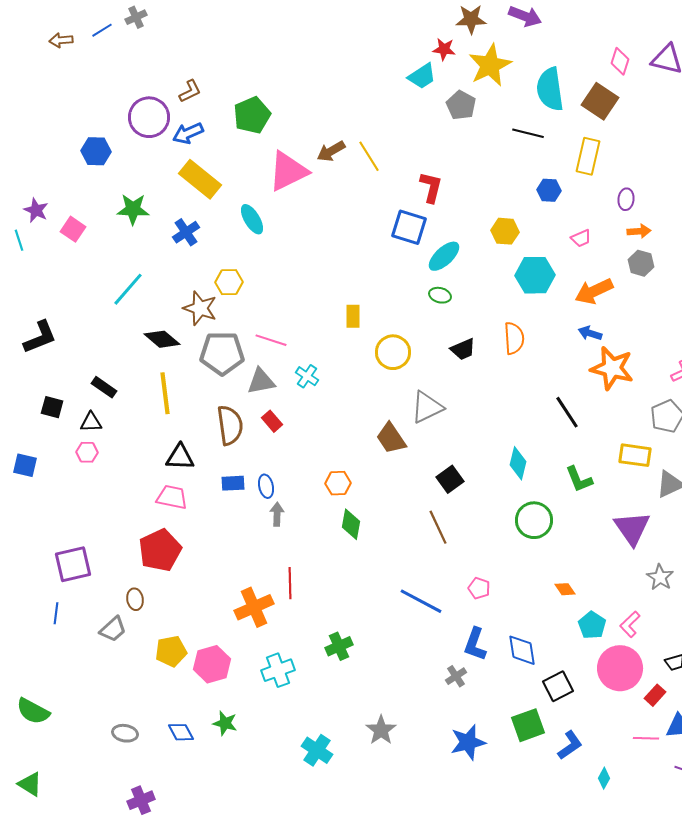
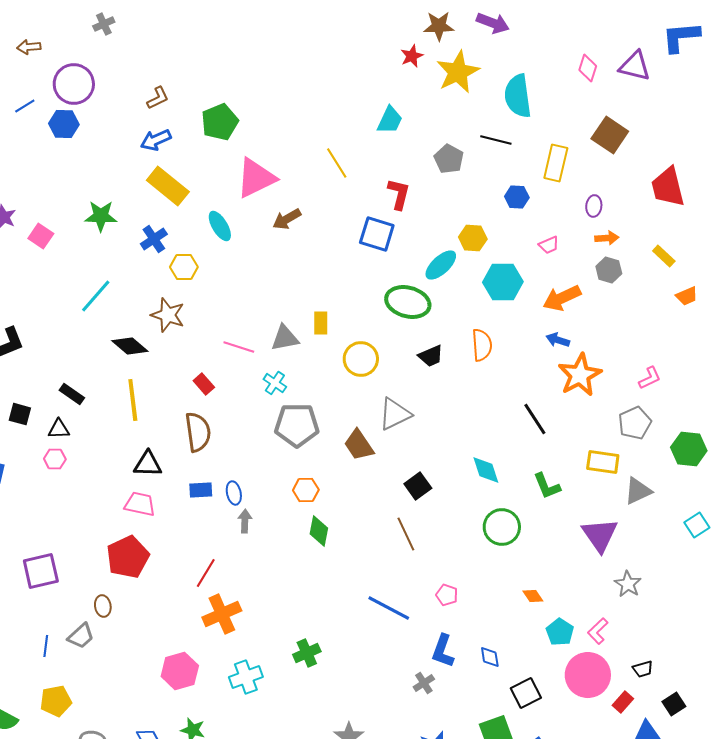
blue line: (102, 30) -> (25, 106), moved
red star: (444, 49) -> (412, 56), turned -30
cyan trapezoid: (422, 76) -> (390, 120), moved, turned -32
brown square: (600, 101) -> (610, 135), moved
gray pentagon: (461, 105) -> (449, 159), moved
purple circle: (149, 117) -> (74, 84), moved
blue hexagon: (96, 151) -> (64, 124), moved
brown arrow: (331, 151) -> (287, 219), moved
cyan ellipse: (444, 256) -> (441, 265), moved
yellow hexagon: (229, 282) -> (184, 267), moved
green ellipse: (440, 295) -> (408, 302), size x2.0
gray pentagon: (222, 353) -> (297, 425), moved
orange star: (612, 368) -> (580, 375), turned 30
gray triangle: (261, 381) -> (285, 338), moved
red rectangle: (272, 421) -> (204, 384), moved
cyan diamond: (518, 463) -> (486, 470), turned -32
red line: (290, 583) -> (206, 573), moved, turned 32
blue line: (56, 613) -> (46, 646), moved
blue diamond: (522, 650) -> (490, 657), size x0.7
yellow pentagon: (171, 651) -> (56, 701), moved

